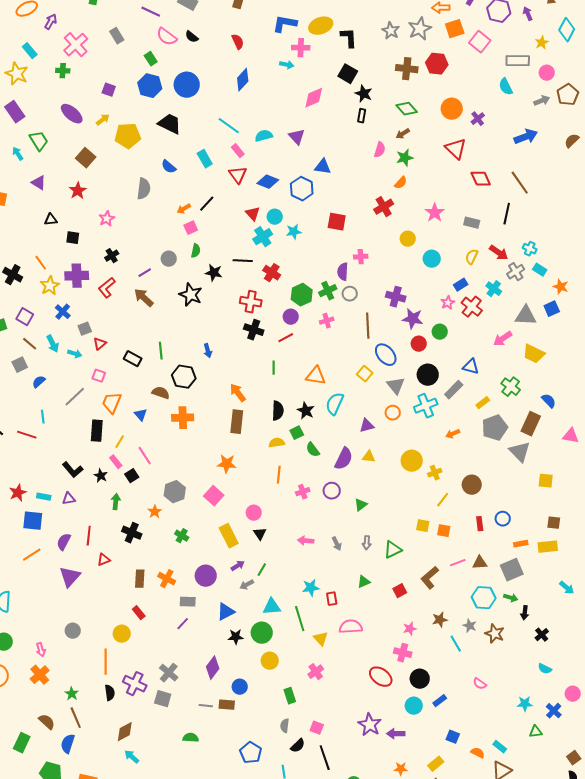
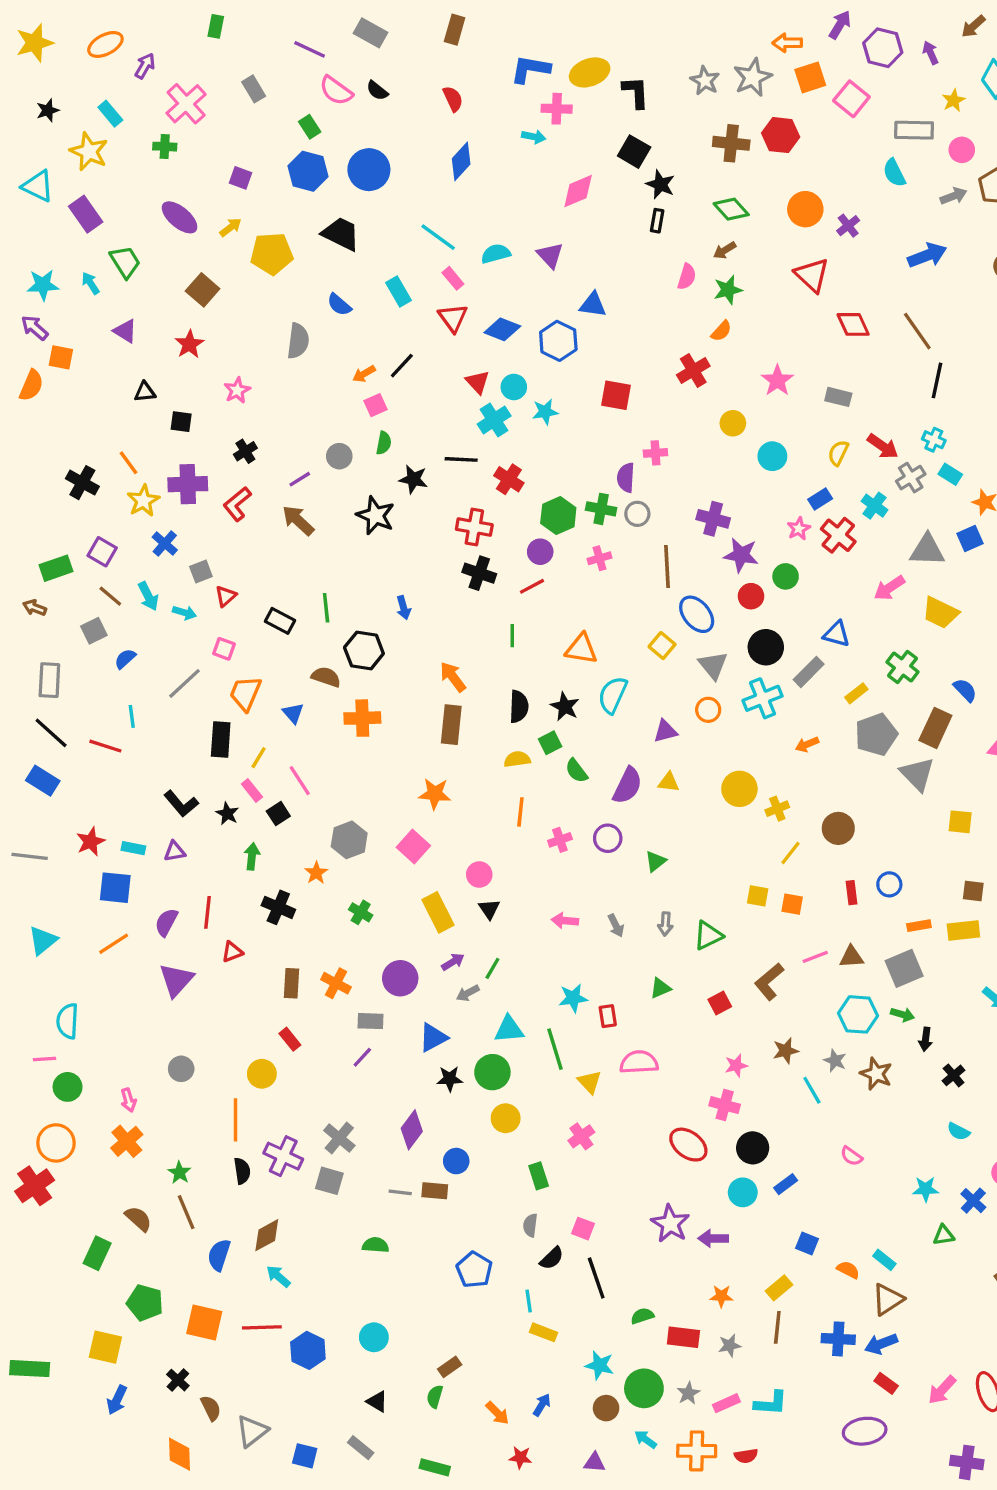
black line: (507, 214) -> (937, 380), moved
green cross: (328, 291) -> (601, 509), turned 36
blue semicircle: (68, 744) -> (219, 1255), moved

